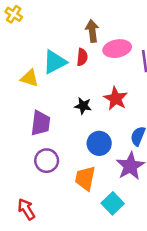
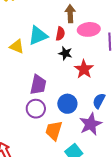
black star: (83, 106) -> (65, 53), moved
purple trapezoid: (41, 123) -> (38, 85), moved
purple circle: (47, 161) -> (36, 109), moved

